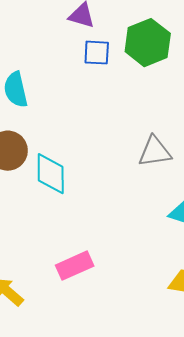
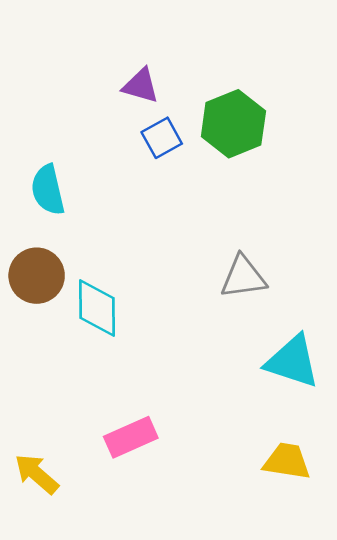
blue square: (97, 53) -> (162, 138), turned -32

